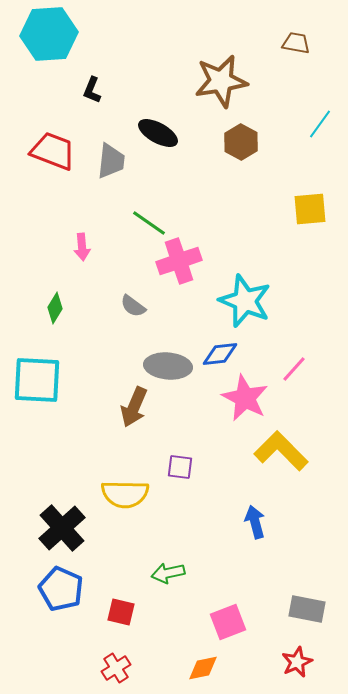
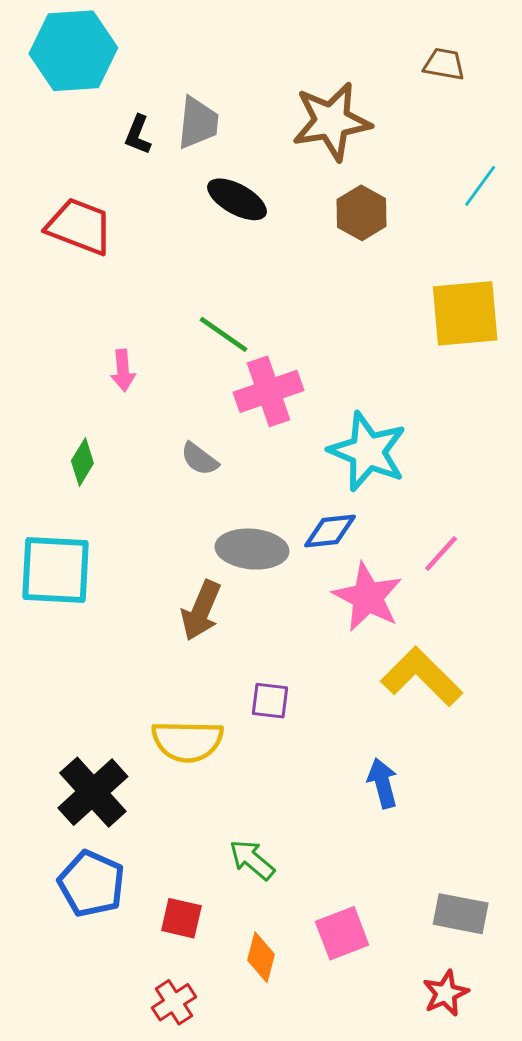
gray trapezoid: (111, 161) -> (198, 123), moved
yellow square: (310, 209) -> (465, 313), size x1.4
green arrow: (168, 573) -> (252, 860), turned 52
orange diamond: (203, 668) -> (261, 957), moved, turned -64

